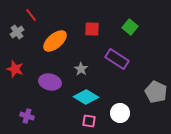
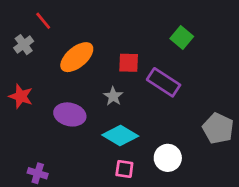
red square: (92, 29) -> (129, 63), moved
purple cross: (27, 116) -> (38, 173), moved

